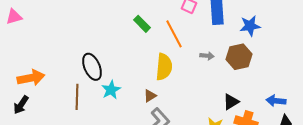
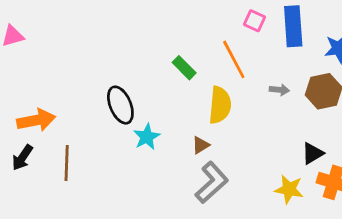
green rectangle: (142, 24) -> (184, 68), moved
brown line: (77, 97) -> (67, 163), moved

